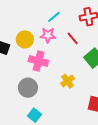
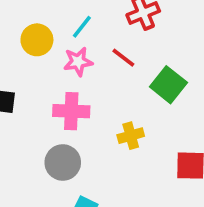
yellow circle: (25, 39) -> (37, 40), moved
yellow cross: (68, 81) -> (131, 136), turned 32

